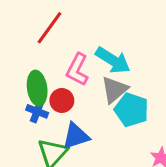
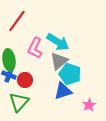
red circle: (62, 100) -> (25, 80), moved
blue triangle: (76, 136) -> (63, 91), moved

